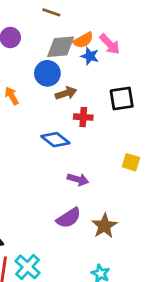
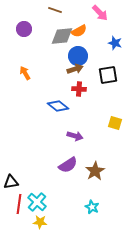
pink arrow: (110, 44) -> (100, 13), moved
blue star: (90, 56) -> (115, 43), moved
blue circle: (47, 73) -> (78, 56), moved
brown arrow: (66, 93) -> (75, 69), moved

